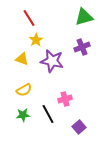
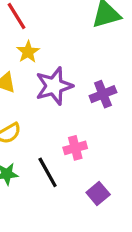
purple cross: (82, 47) -> (103, 94), moved
purple star: (52, 61) -> (54, 86), turned -30

